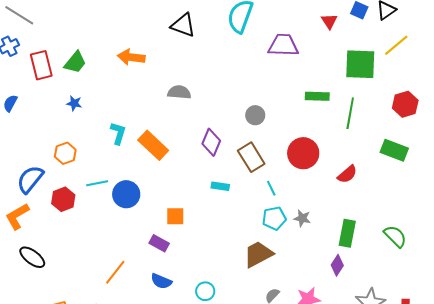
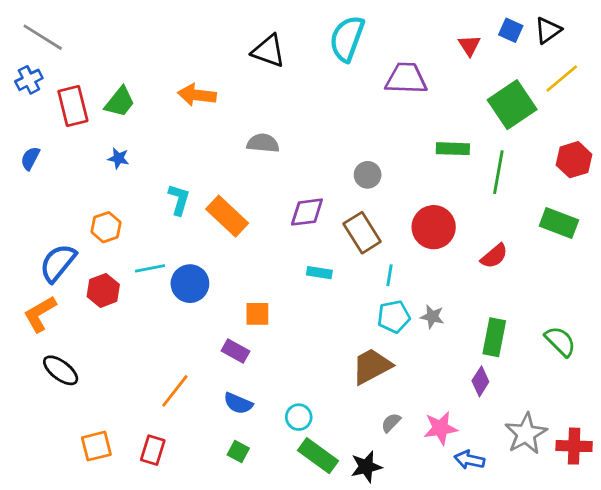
green square: (360, 64) -> (512, 105), turned -36
purple diamond: (211, 142) -> (307, 212), turned 60
cyan line: (271, 188) -> (390, 275), turned 35

